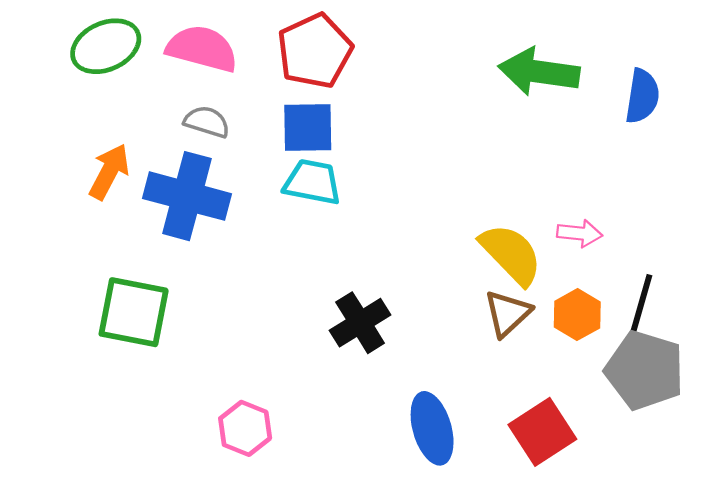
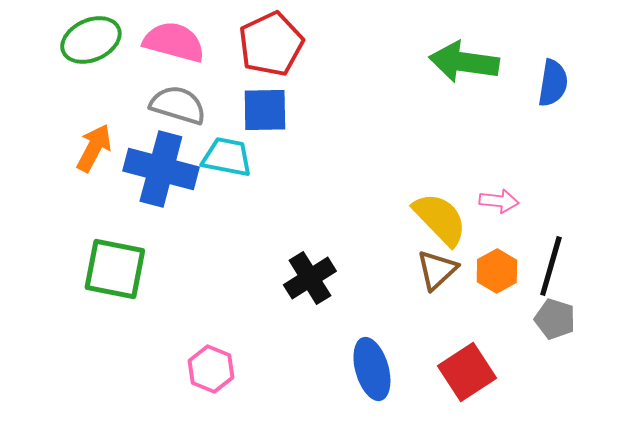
gray semicircle: (207, 122) -> (178, 105), size x1.4
cyan trapezoid: (312, 182) -> (227, 157), moved
gray pentagon: (645, 370) -> (555, 319), size x0.6

